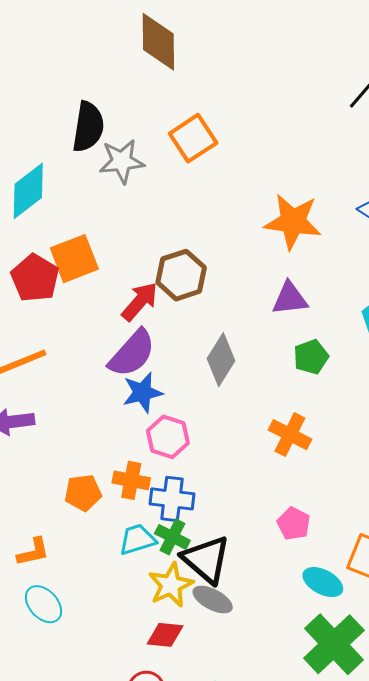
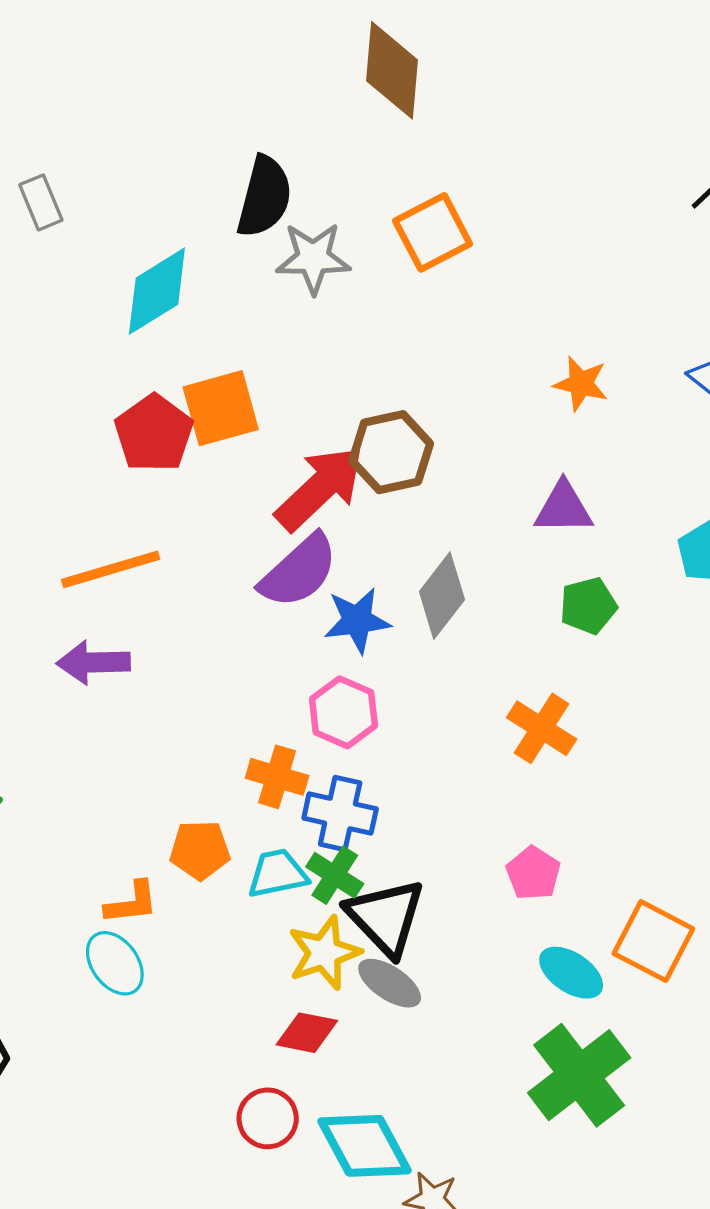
orange star: (293, 222) -> (581, 384), size x0.6
red arrow: (140, 301) -> (320, 488), size x1.4
blue star: (142, 393) -> (357, 620), moved
orange pentagon: (83, 493) -> (200, 850), moved
orange L-shape: (33, 552) -> (132, 903), moved

